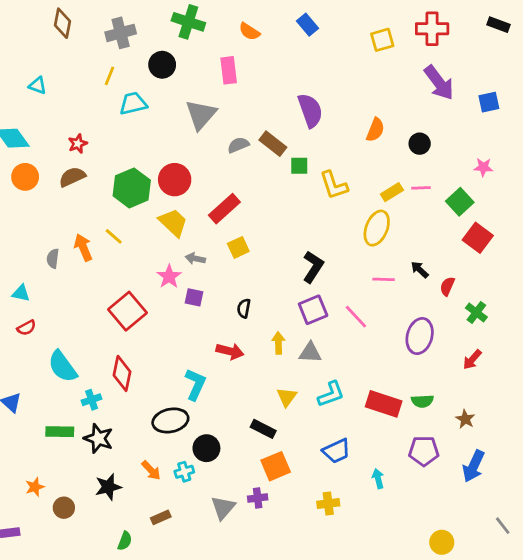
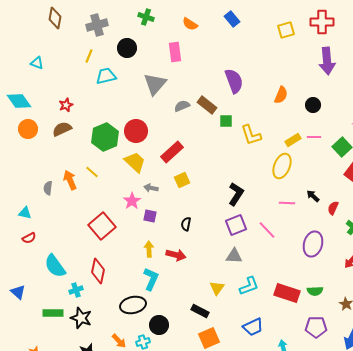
green cross: (188, 22) -> (146, 17), size x0.7
purple arrow: (439, 83) -> (327, 61), turned 32
yellow arrow: (278, 343) -> (149, 249), moved

